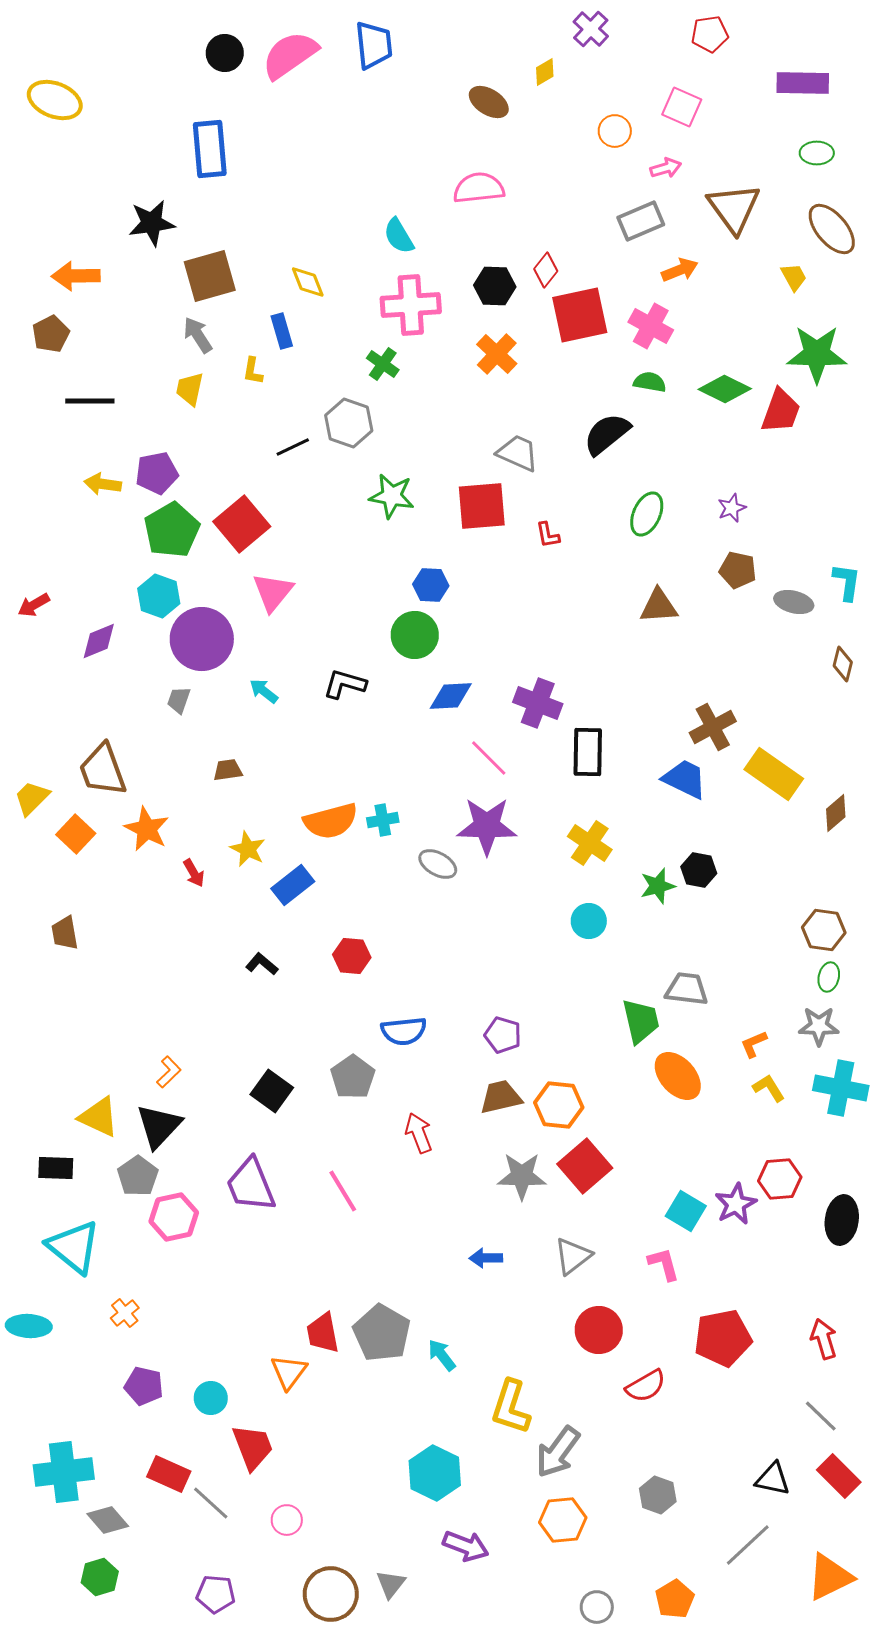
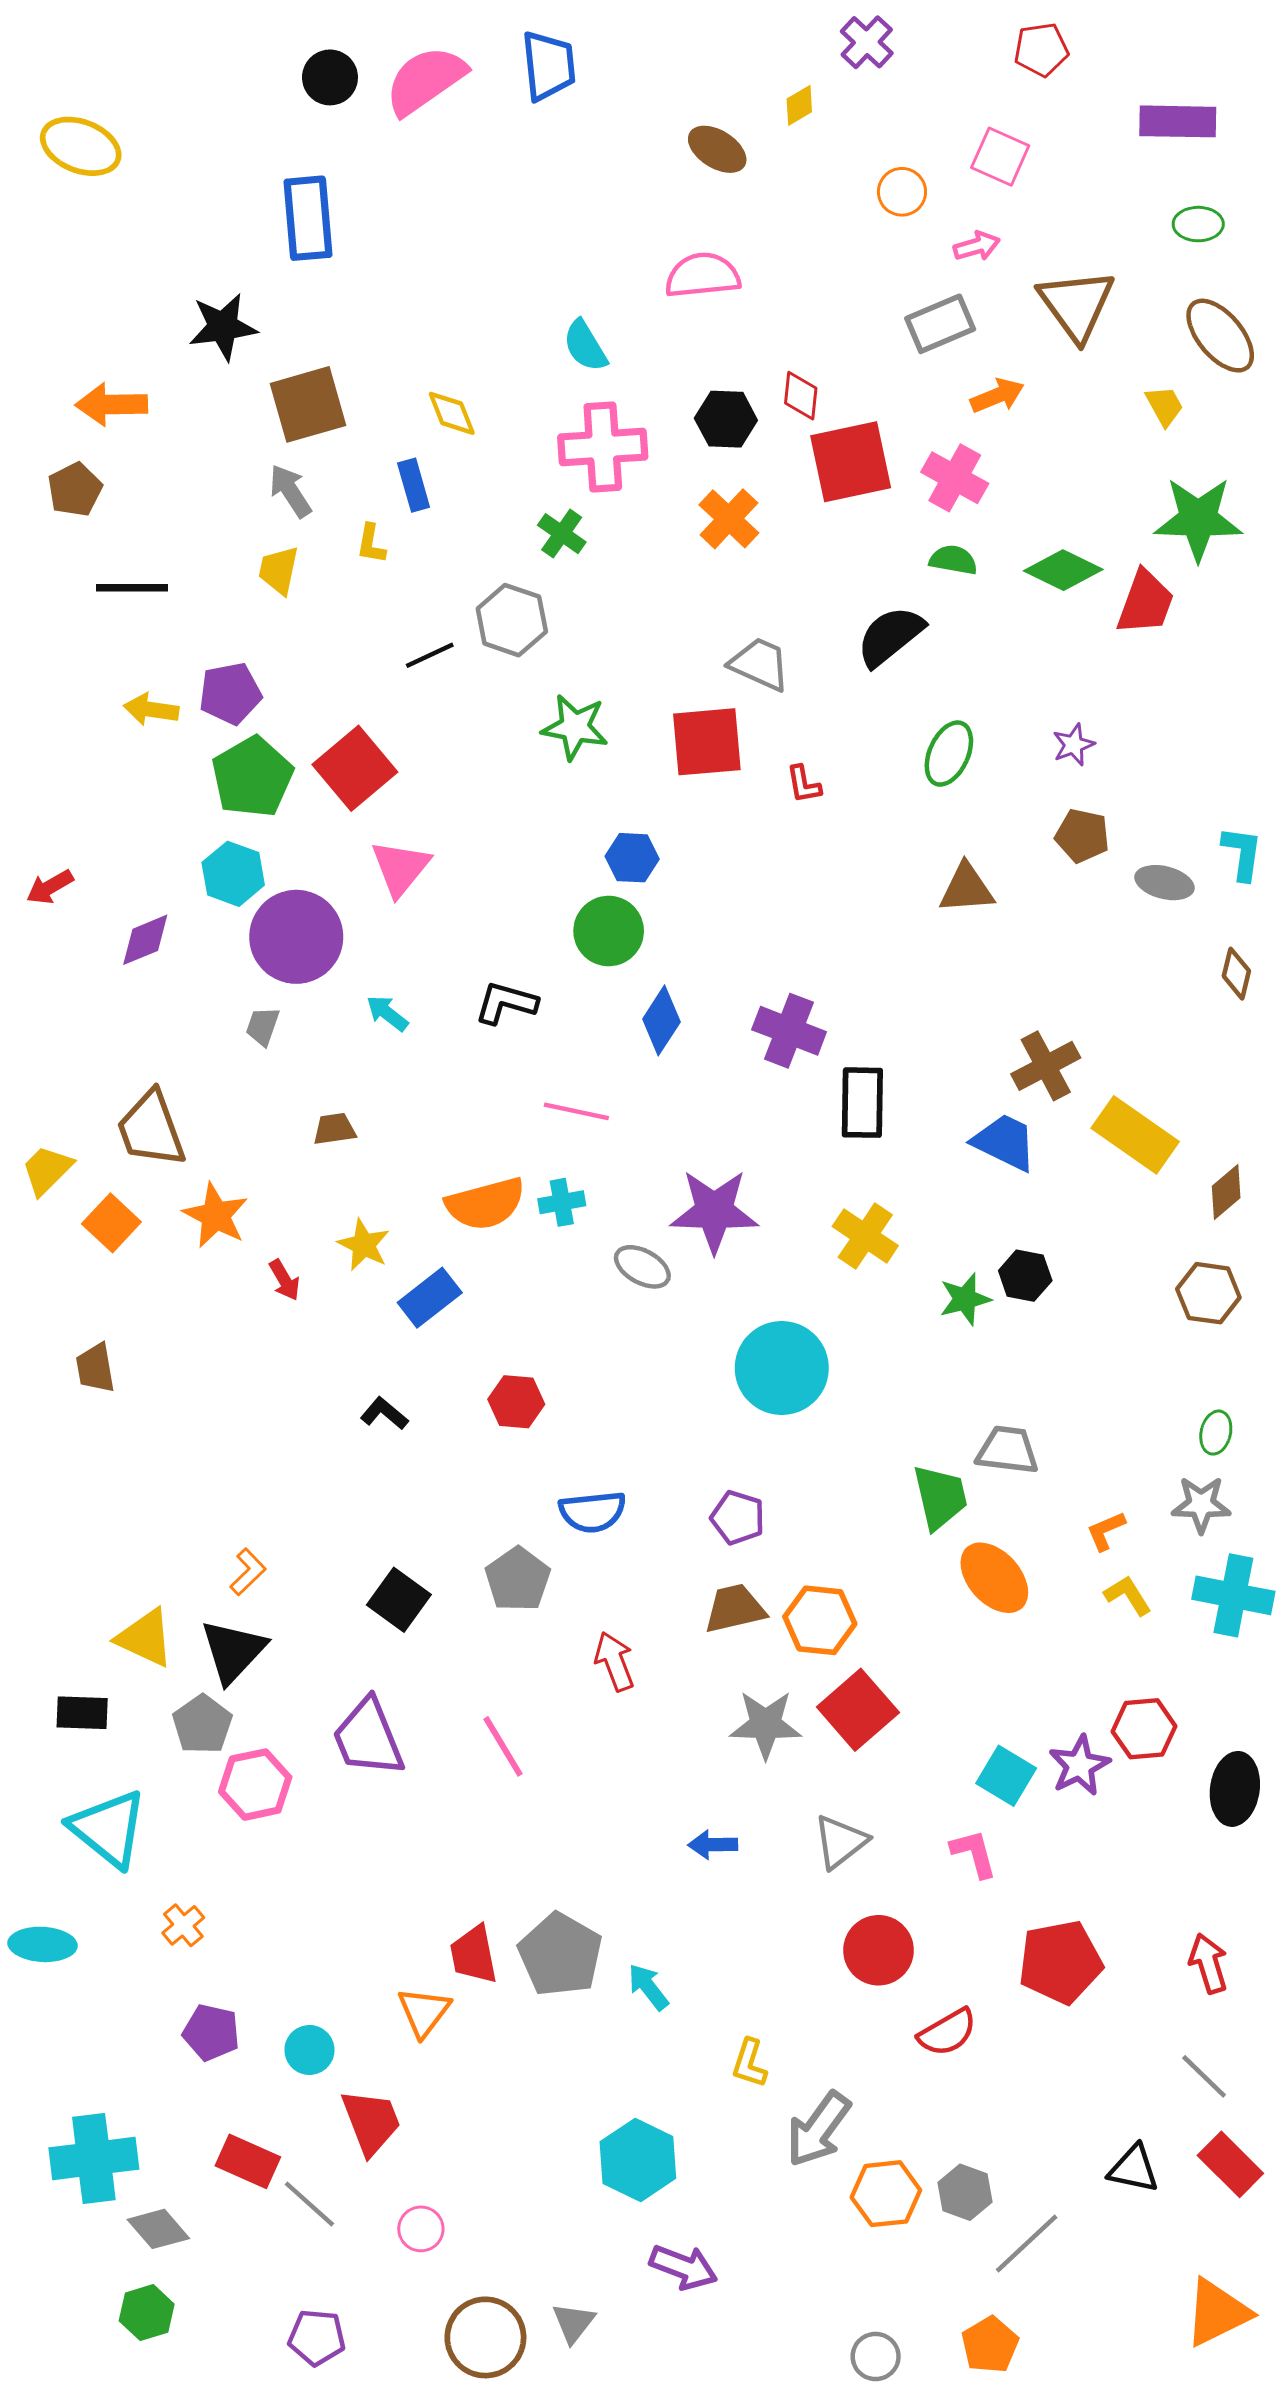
red diamond: (546, 270) -> (801, 396), turned -32
blue diamond: (451, 696) -> (661, 1020), turned -54
pink line: (489, 758) -> (576, 1111), moved, turned -33
cyan circle: (589, 921) -> (782, 1368), moved, size x1.8
brown hexagon: (824, 930) -> (1208, 1293), moved
yellow L-shape: (511, 1407) -> (749, 2063), size x0.6
orange hexagon: (563, 1520) -> (886, 2194), moved
gray line: (748, 1545) -> (1027, 2244), moved

